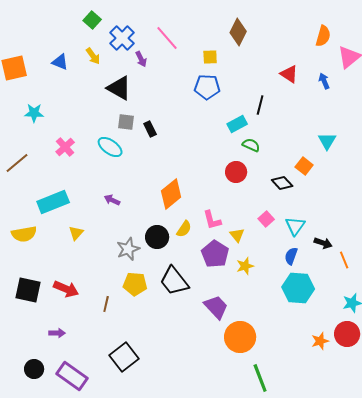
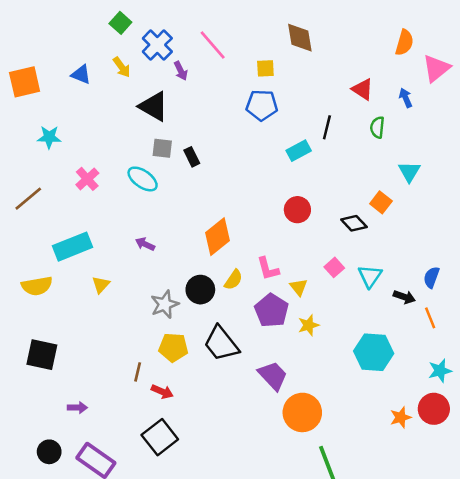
brown diamond: (238, 32) -> (300, 38), turned -36
green semicircle: (251, 145) -> (377, 127), moved, turned -108
blue semicircle: (291, 256) -> (431, 277), moved
red arrow: (66, 289) -> (162, 392), moved, size x0.7

